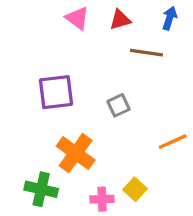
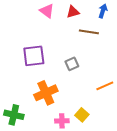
orange cross: (76, 153) -> (46, 93), turned 30
green cross: (41, 189) -> (14, 115), moved

